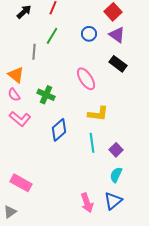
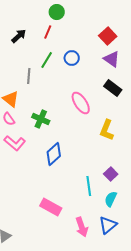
blue circle: (89, 34) -> (72, 58), moved
yellow L-shape: (98, 114) -> (107, 130), moved, turned 105
cyan line: (92, 143) -> (89, 186), moved
pink rectangle: (21, 183) -> (51, 207), moved

